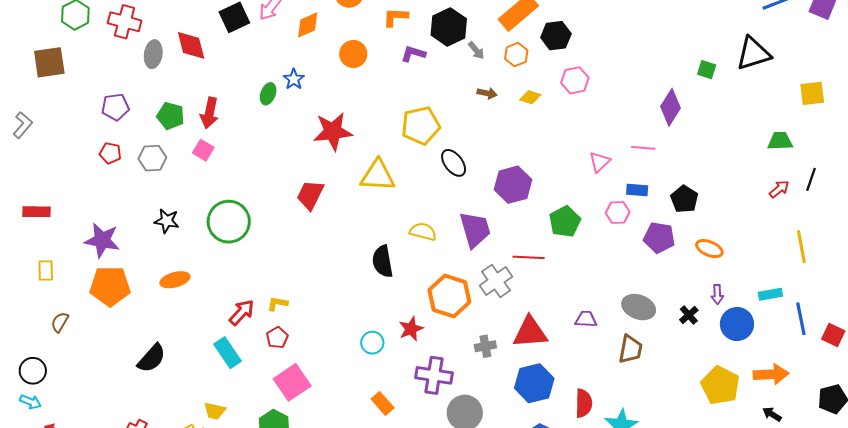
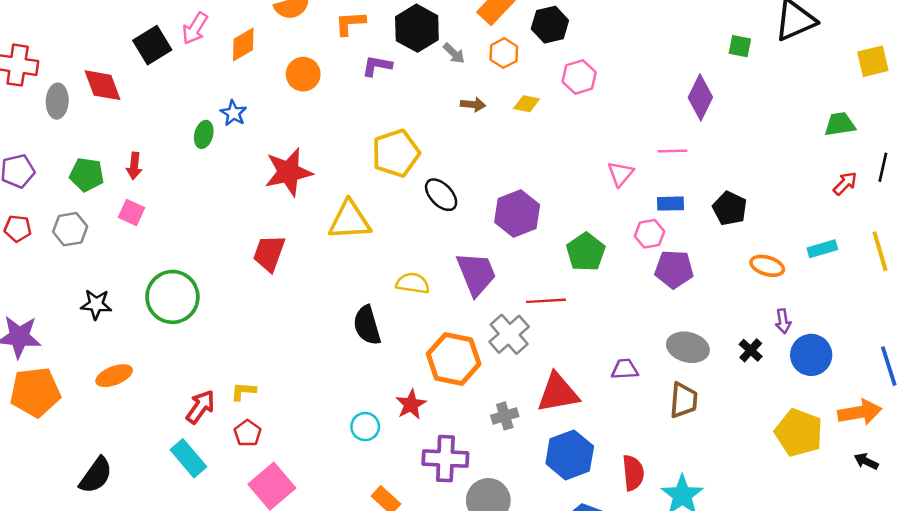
red arrow: (209, 113) -> (134, 166), size x0.7
purple pentagon: (659, 238) -> (674, 269), moved
cyan rectangle: (770, 294) -> (822, 249), moved
blue line: (801, 319) -> (889, 366), moved

